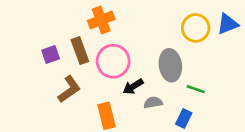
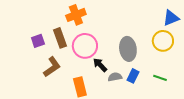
yellow circle: (196, 28) -> (163, 41), moved
black arrow: (133, 87) -> (100, 65), turned 77
green line: (196, 89) -> (160, 78), moved
blue rectangle: (184, 118) -> (133, 76), moved

